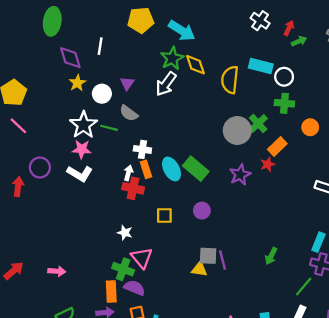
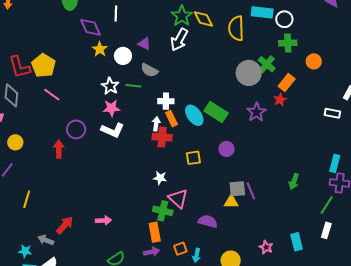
purple triangle: (127, 83) -> (144, 44), turned -32
white star: (84, 125) -> (110, 86), size x0.7
purple semicircle: (134, 288) -> (208, 221), moved

